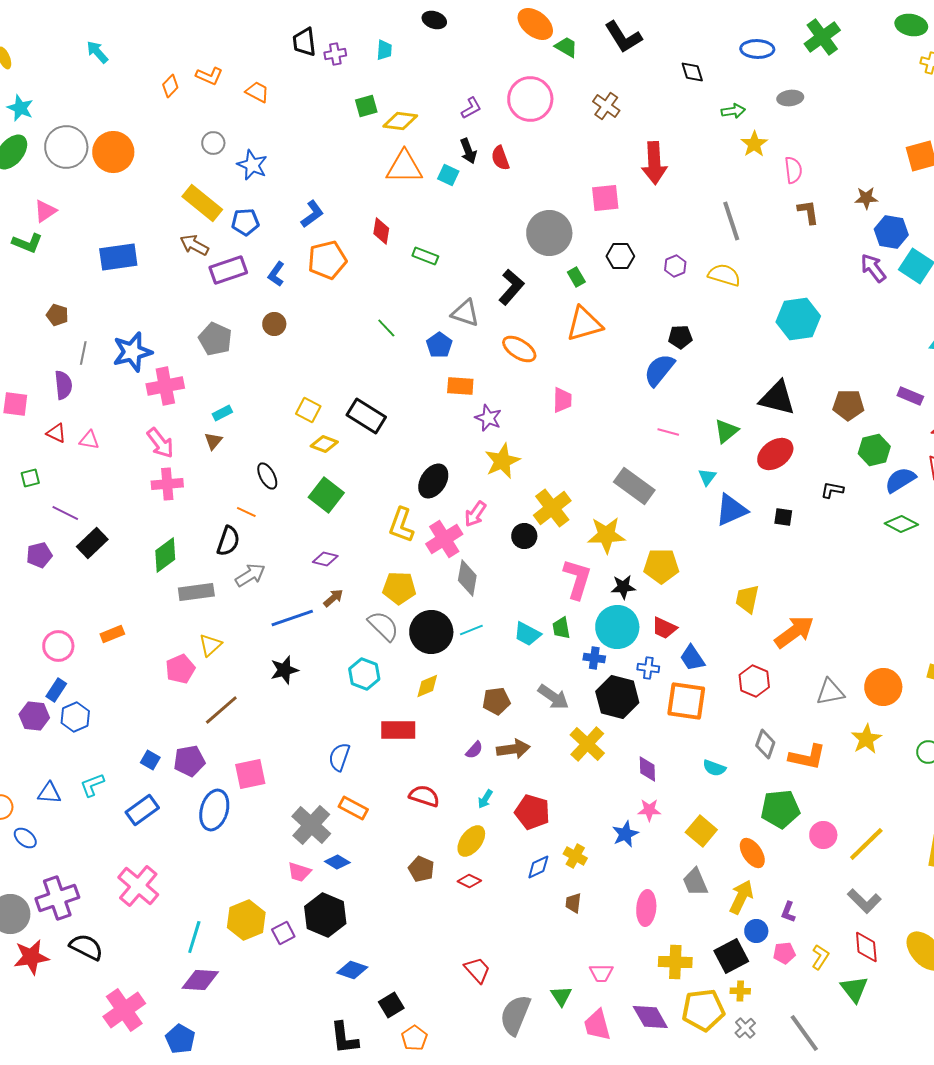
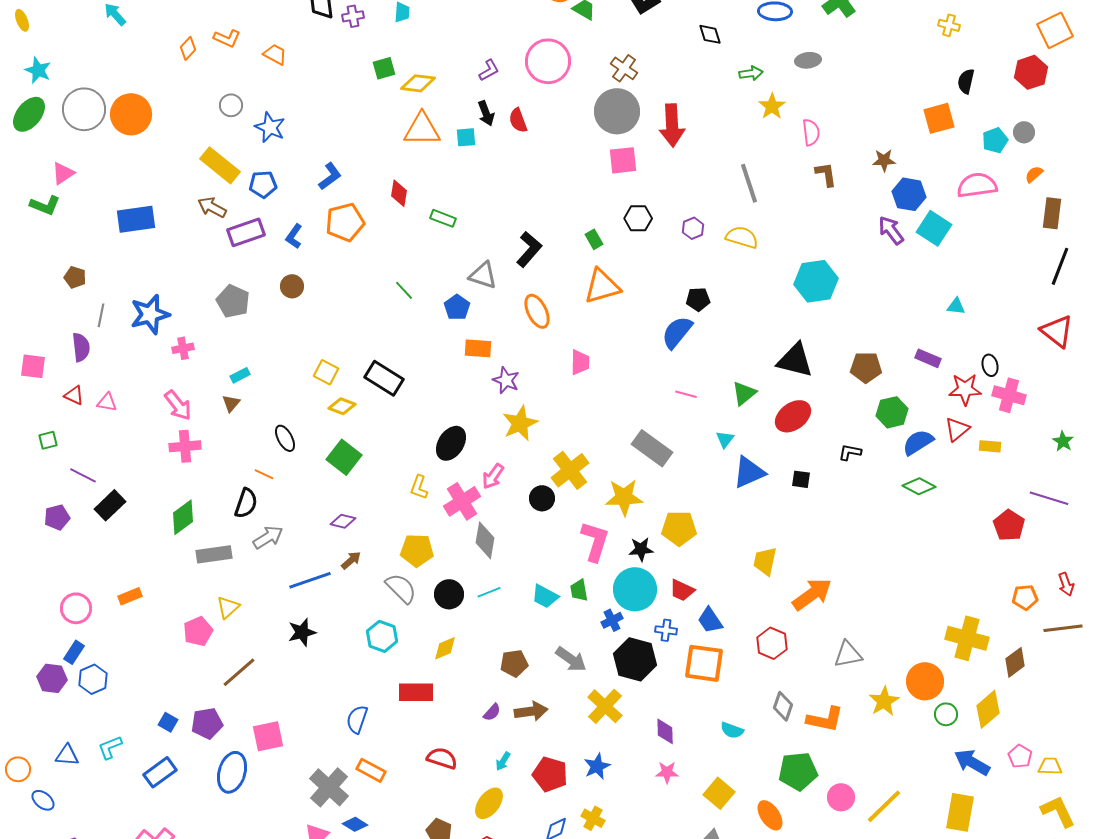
cyan square: (448, 175) -> (466, 137), turned -30
gray circle: (549, 233) -> (617, 111), moved
orange ellipse: (519, 349) -> (537, 311), turned 32
pink cross: (165, 386) -> (183, 348), size x0.6
yellow L-shape: (401, 525) -> (419, 487), size x0.7
black circle: (431, 632) -> (449, 594), size x0.7
blue cross: (594, 658) -> (612, 620), turned -35
orange circle: (883, 687) -> (925, 681), moved
blue star: (625, 834) -> (597, 766), moved

